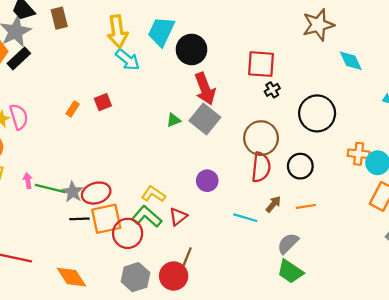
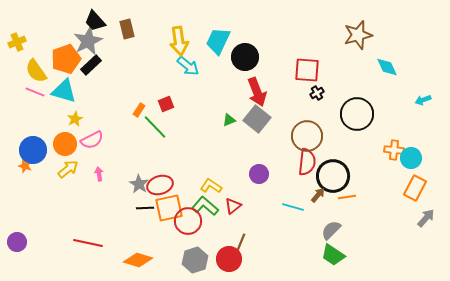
pink semicircle: (19, 117) -> (92, 140), moved, turned 80
black circle: (300, 166) -> (333, 176), moved, size x1.4
green line: (50, 189) -> (155, 127), moved, turned 32
orange diamond: (72, 277) -> (138, 260), turned -40

